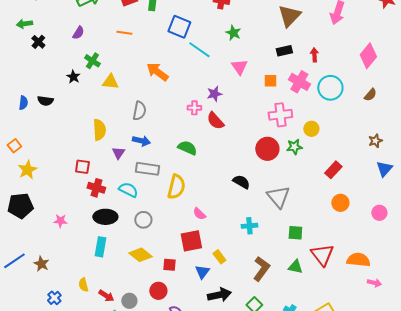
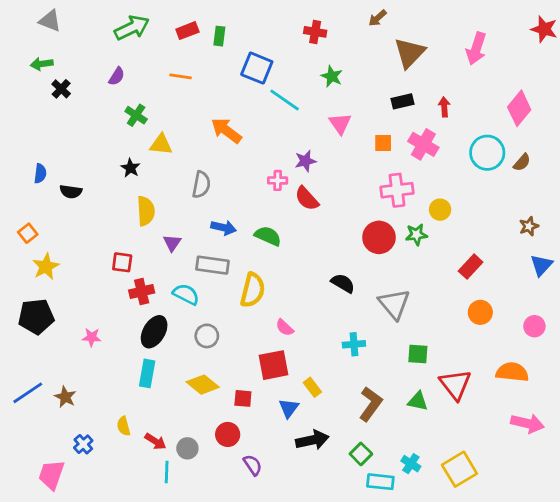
black star: (73, 77) -> (130, 168), moved
cyan circle: (330, 88) -> (487, 153), moved
black semicircle: (45, 101) -> (71, 192), moved
blue arrow: (141, 141) -> (223, 228), moved
red cross: (96, 188) -> (142, 292), turned -30
black ellipse: (105, 217) -> (154, 332), turned -60
orange semicircle: (358, 260) -> (512, 372), moved
pink arrow: (374, 283) -> (527, 423), size x1.6

